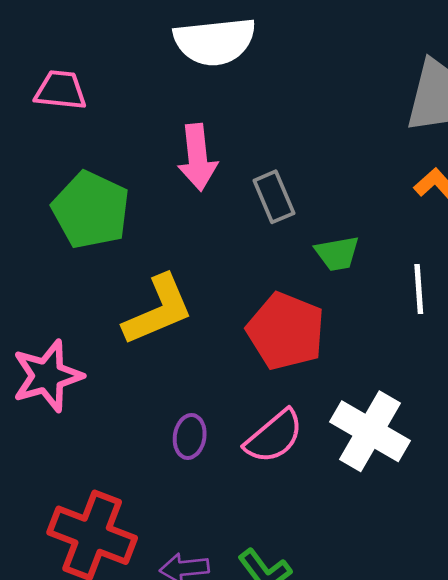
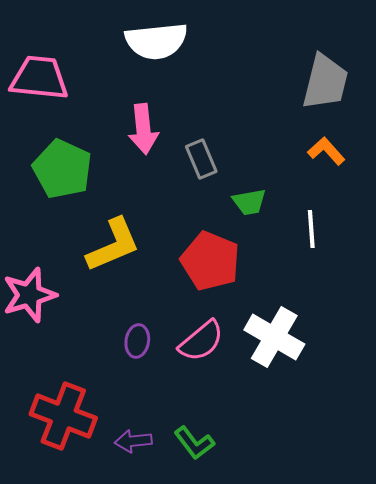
pink trapezoid: (61, 90) -> (39, 78), size x1.5

